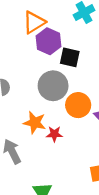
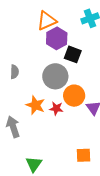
red star: (54, 134) -> (56, 108), moved

